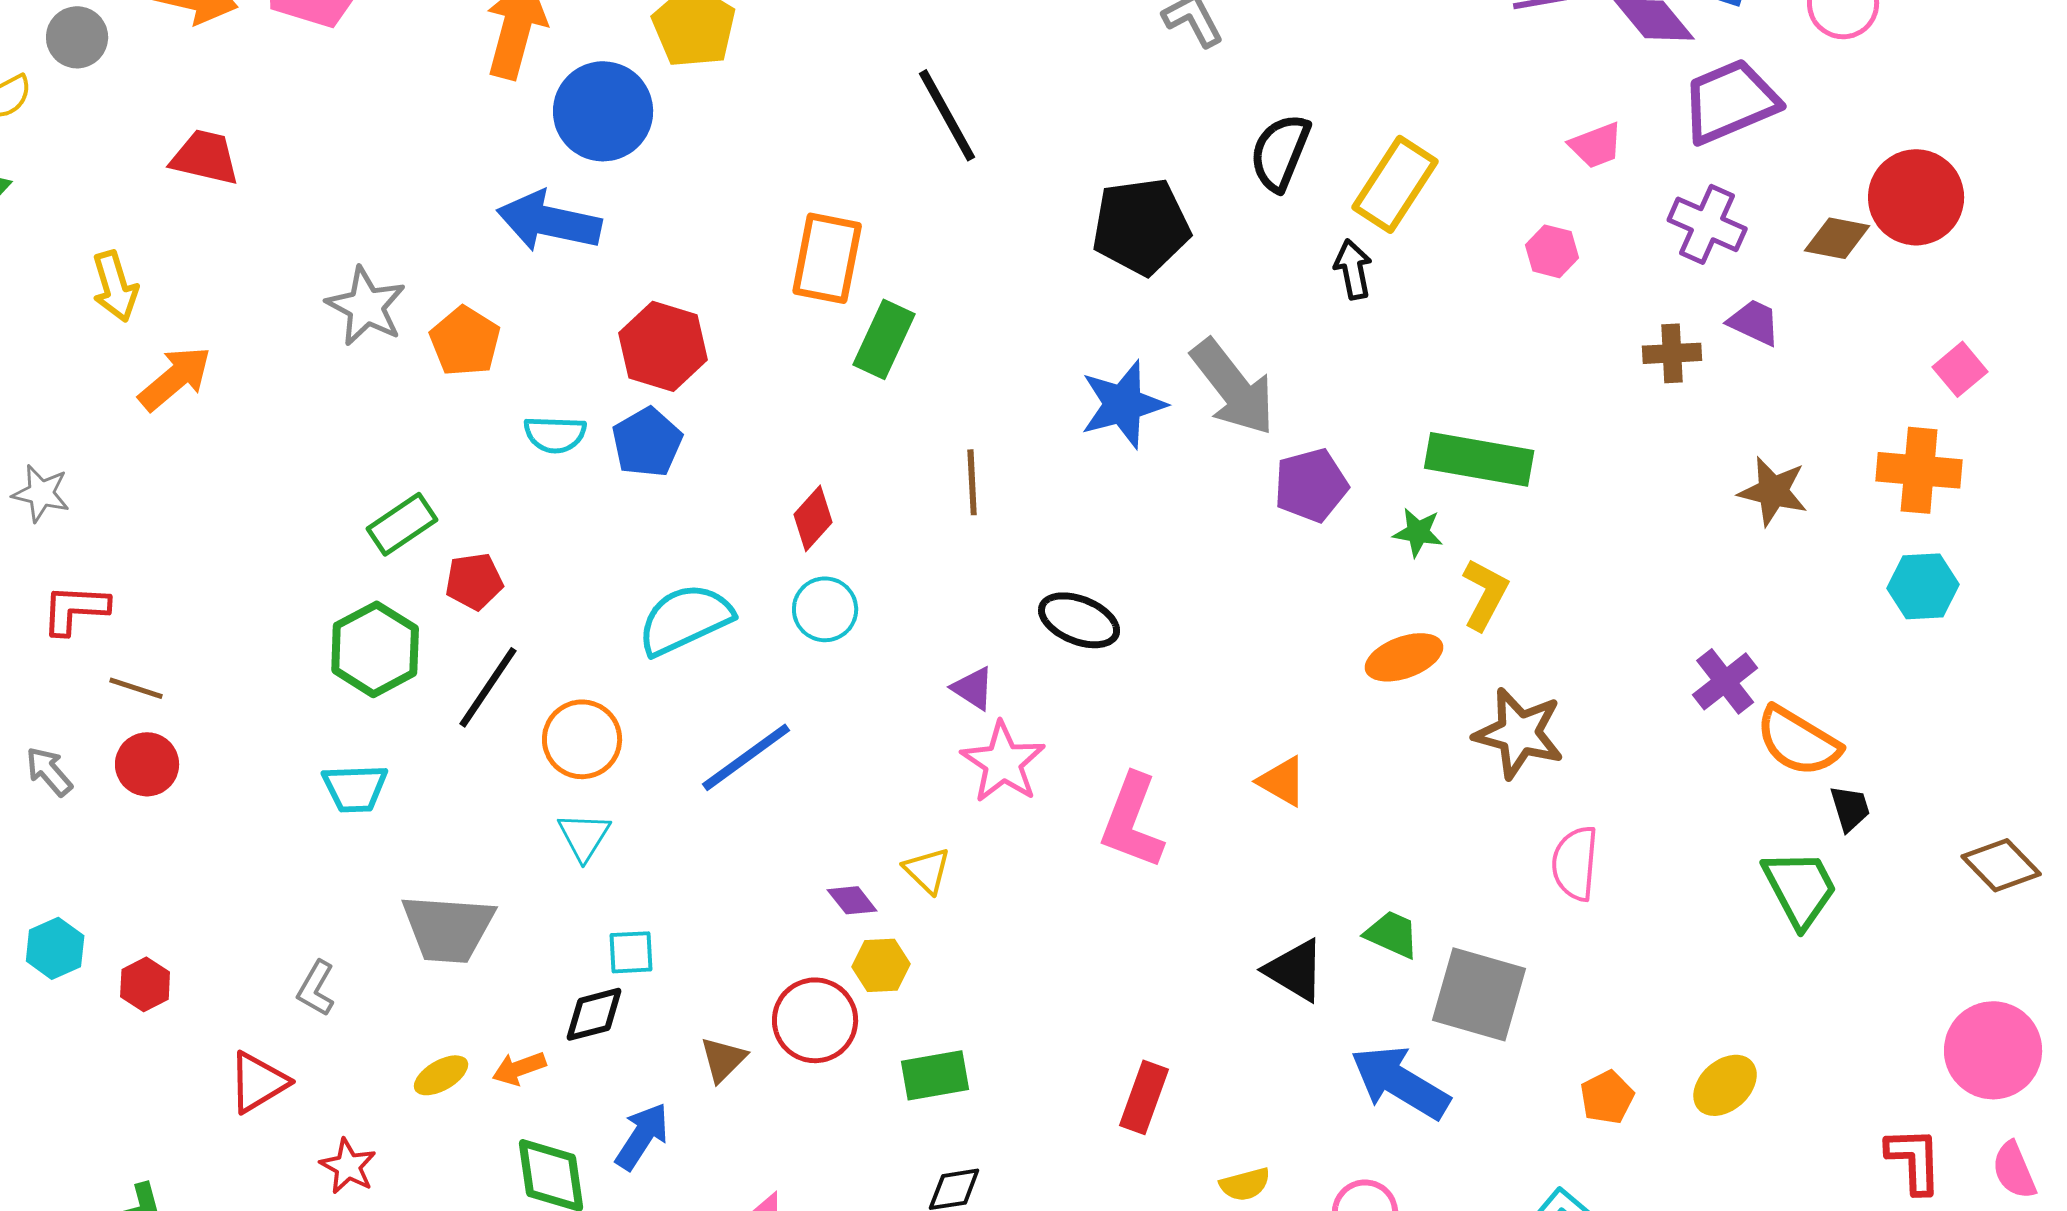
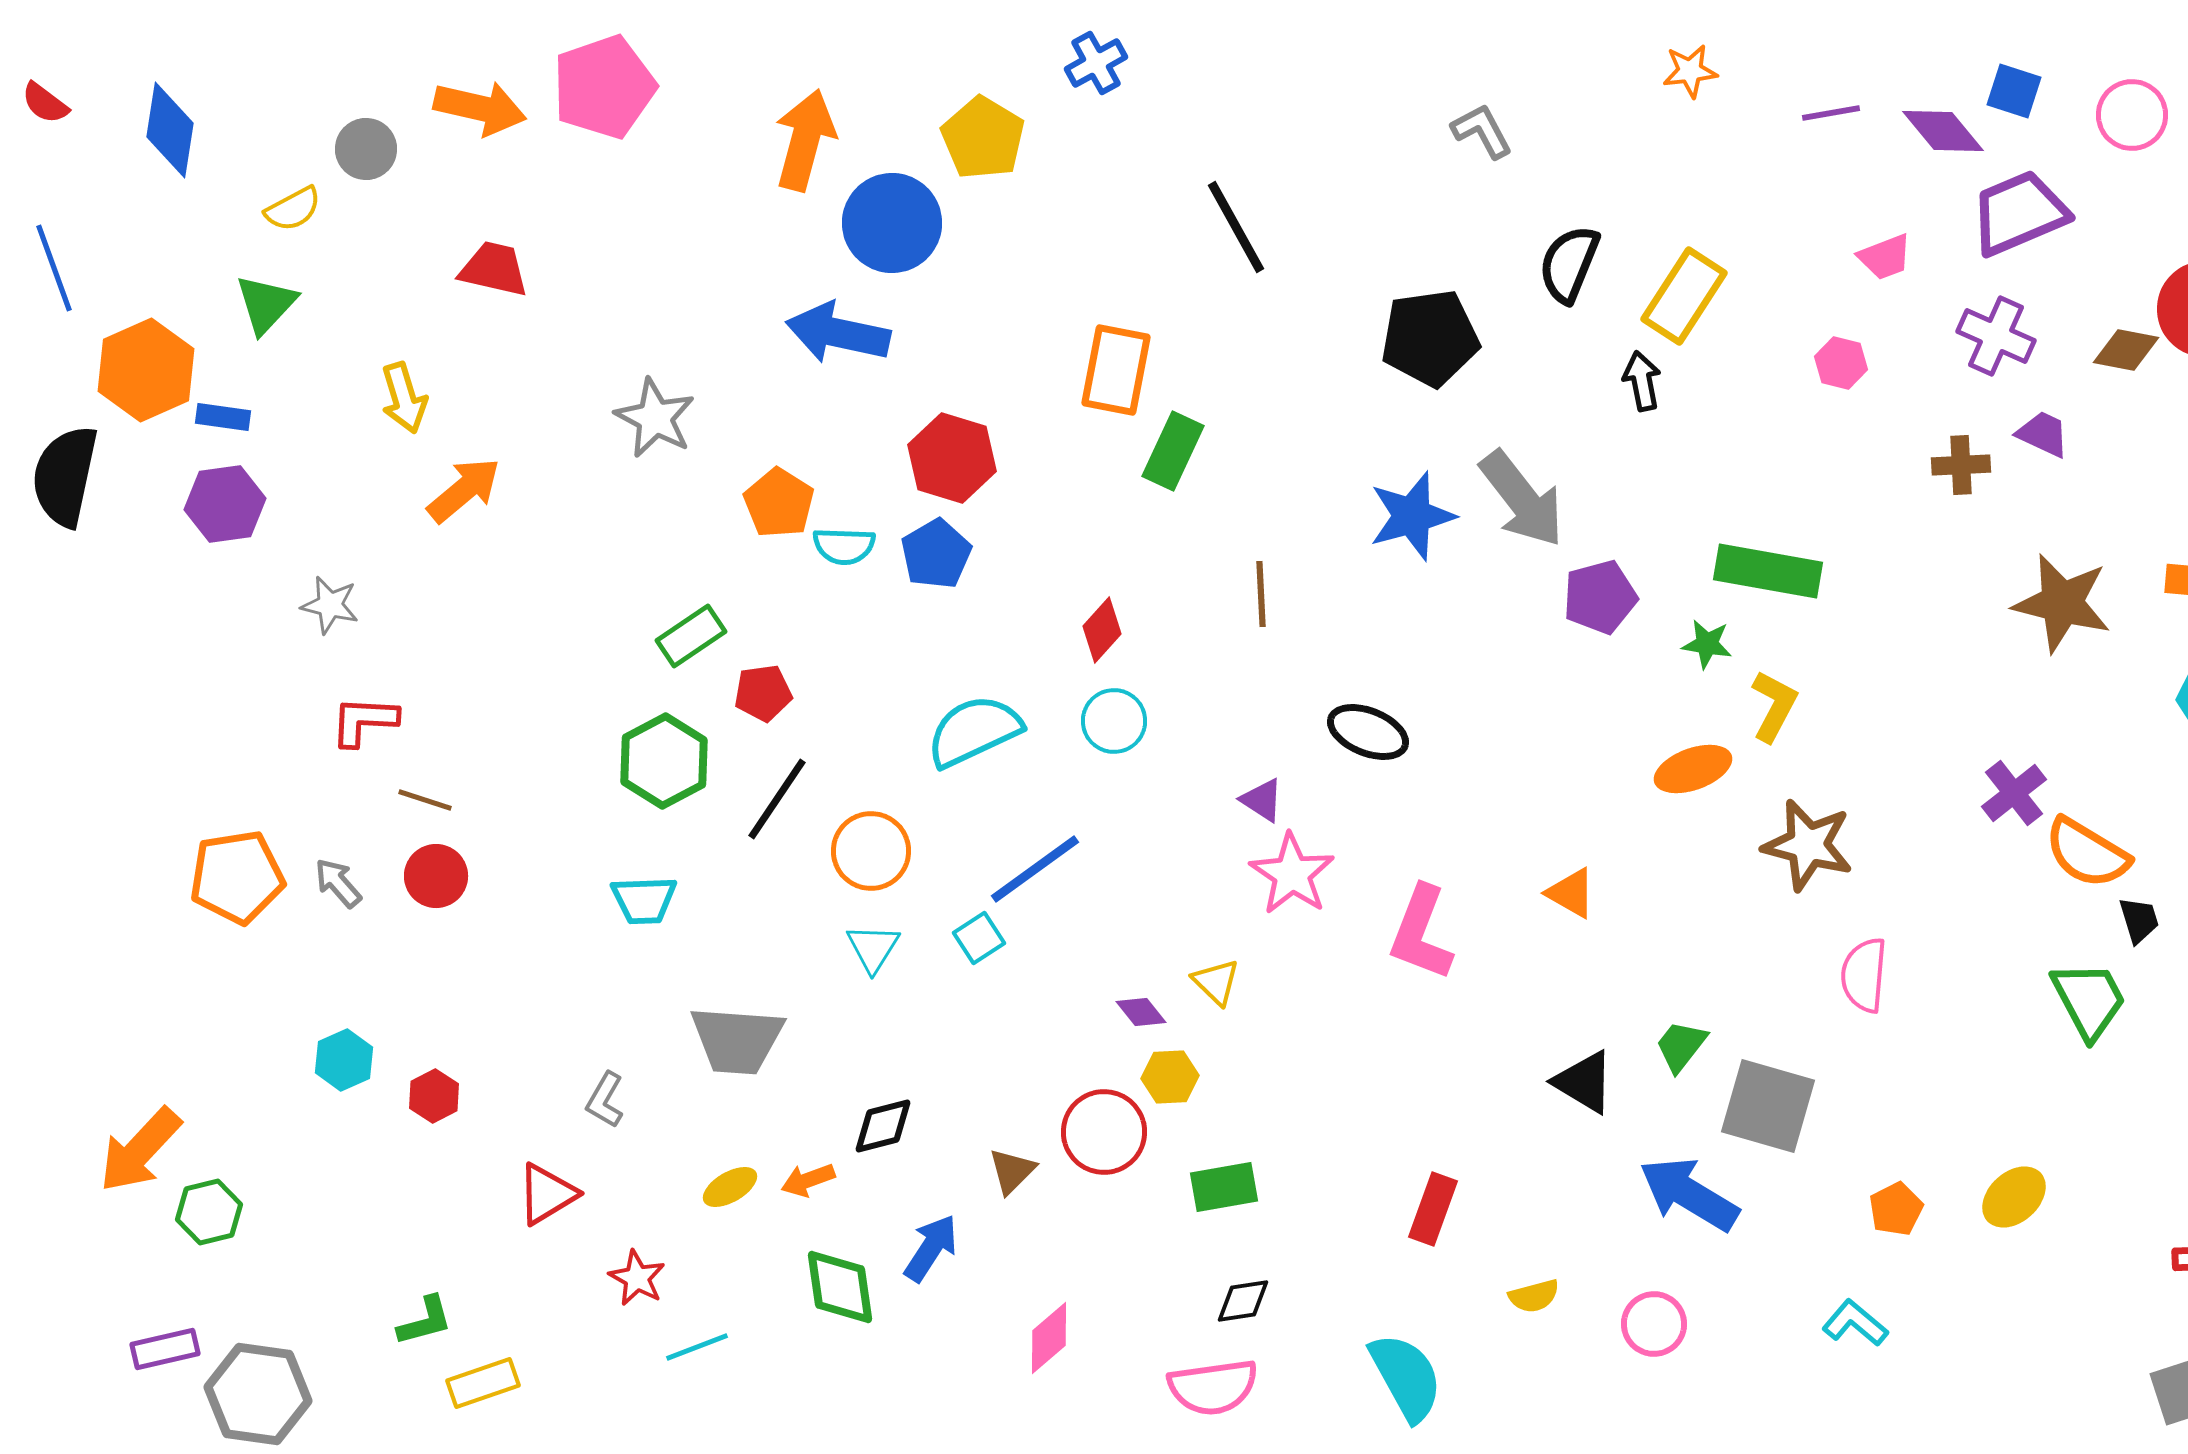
orange pentagon: (465, 341) -> (779, 503), moved
brown star: (1773, 491) -> (2062, 603), size x1.4
green trapezoid: (1392, 934) -> (1681, 1046), turned -76
cyan square: (631, 952) -> (979, 938), moved, turned -30

